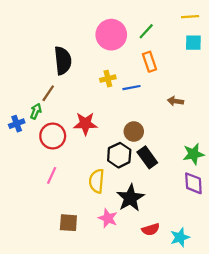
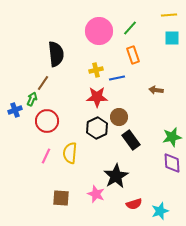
red star: (85, 124) -> (97, 97), moved
black hexagon: (119, 155) -> (97, 128), moved
yellow semicircle: (97, 181) -> (70, 153), moved

